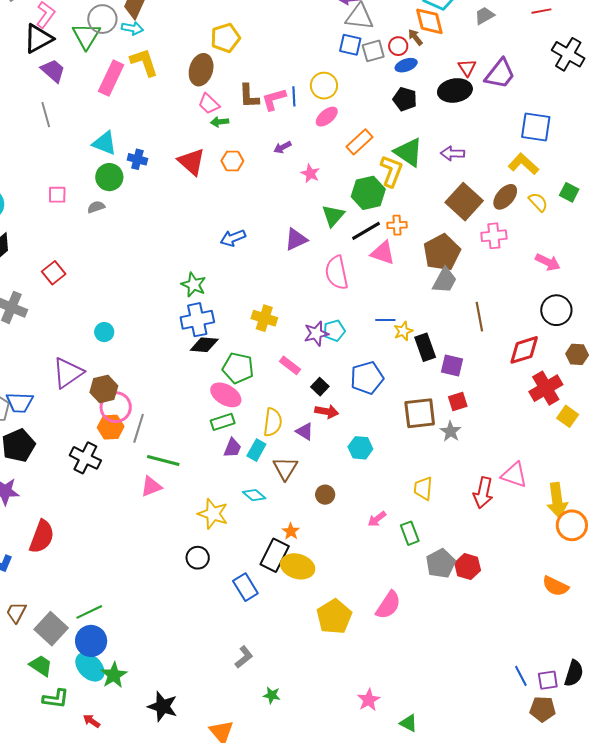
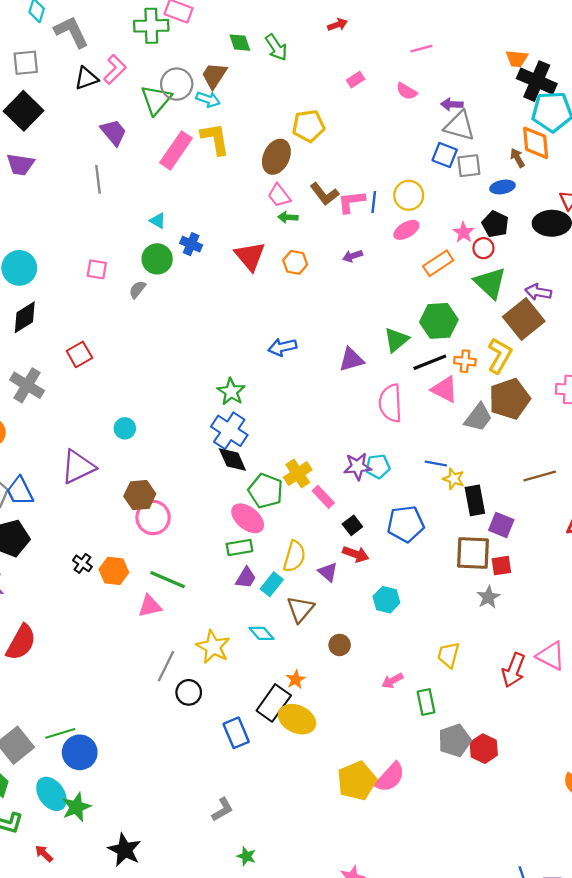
black triangle: (38, 39) -> (86, 78), moved, size x0.7
red circle: (398, 46) -> (483, 248), moved
brown L-shape: (249, 96) -> (324, 194), turned -44
cyan triangle: (105, 143) -> (158, 221), size x0.6
yellow L-shape: (391, 171) -> (500, 356), moved
pink star: (310, 173) -> (463, 232), moved
brown square: (464, 202) -> (524, 319), moved
gray semicircle: (96, 207) -> (137, 290), turned -42
gray trapezoid: (445, 280) -> (478, 417), moved
brown line: (479, 317) -> (540, 476), turned 76
yellow cross: (264, 318) -> (298, 474), moved, turned 30
blue cross: (197, 320) -> (229, 431), turned 36
yellow star: (403, 331) -> (454, 479), turned 30
black diamond: (204, 345) -> (232, 459), turned 52
brown hexagon: (104, 389) -> (140, 495), moved
blue trapezoid: (20, 402) -> (20, 491), turned 52
pink circle: (116, 407) -> (153, 518), moved
brown square: (420, 413) -> (473, 553), moved
orange hexagon: (111, 427) -> (114, 571), moved
gray line: (139, 428) -> (166, 666), moved
black cross: (85, 458) -> (82, 563), size x0.6
yellow pentagon: (334, 617) -> (357, 781), moved
blue circle: (91, 641) -> (80, 752), moved

